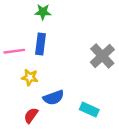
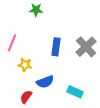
blue rectangle: (40, 44) -> (56, 47), moved
pink line: (14, 51) -> (12, 43), turned -60

